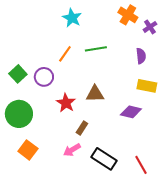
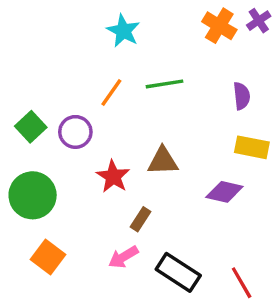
purple cross: (150, 27) -> (259, 21), moved

